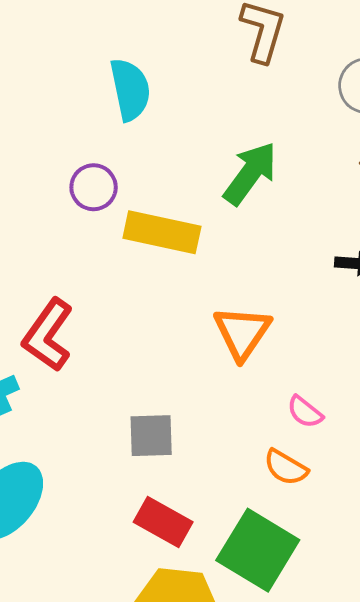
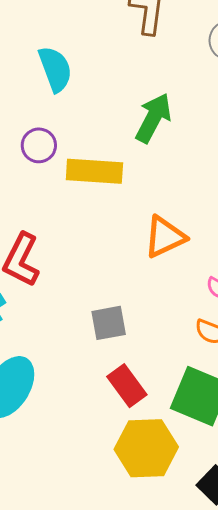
orange triangle: (242, 333) -> (165, 237), turned 39
red rectangle: (163, 522) -> (127, 386), turned 33

